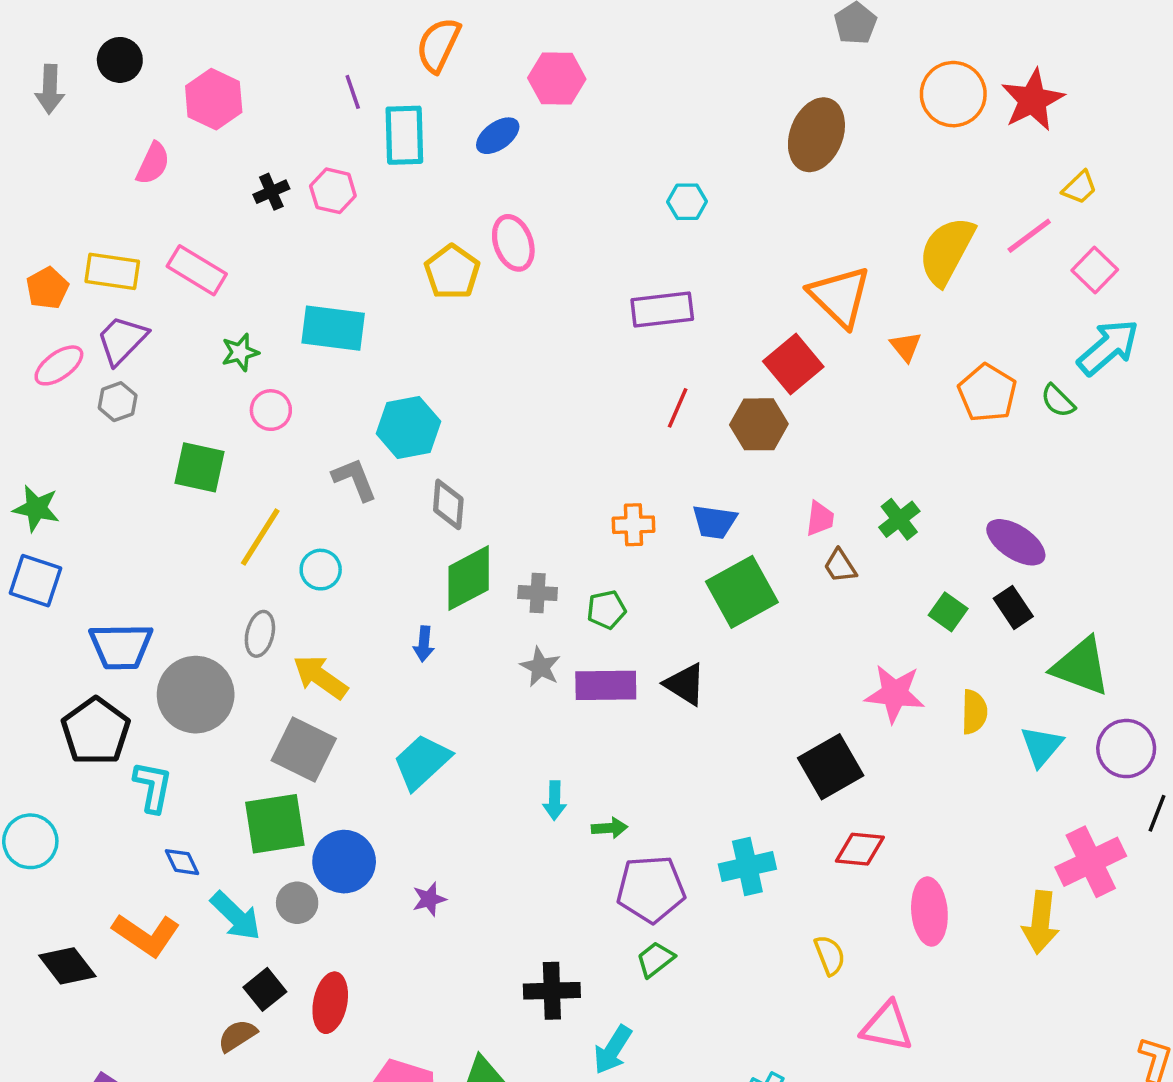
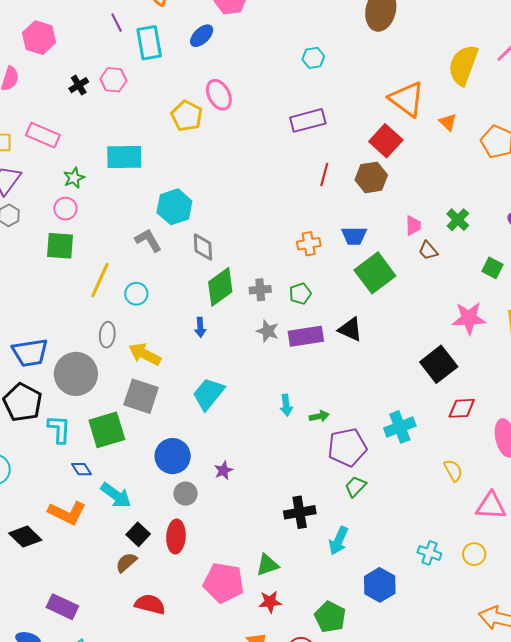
pink circle: (271, 410) -> (65, 209), moved
green square: (275, 824) -> (107, 430), moved
gray circle: (297, 903) -> (185, 494), moved

